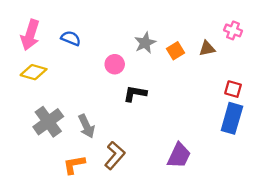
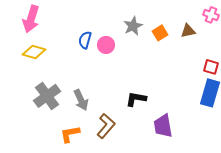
blue semicircle: (71, 38) -> (85, 40), moved, turned -96
black L-shape: (135, 94) -> (136, 99), moved
purple trapezoid: (179, 156) -> (163, 126), turned 145

